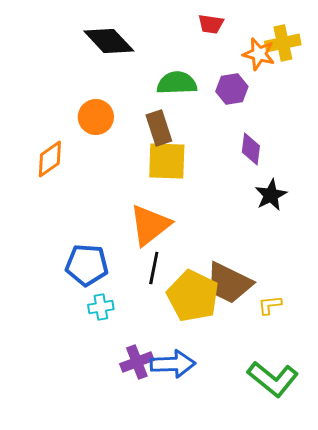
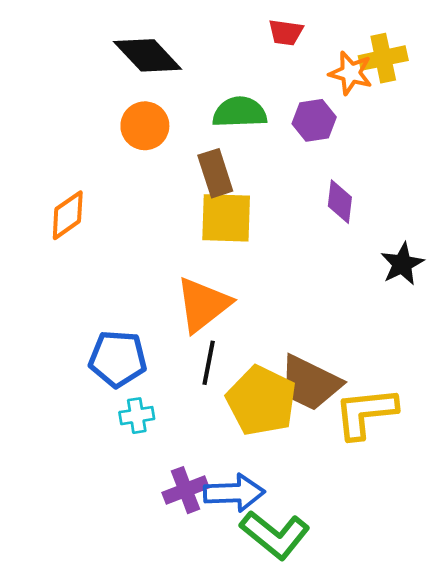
orange circle: (96, 117) -> (145, 126), moved
black star: (271, 195) -> (402, 264), moved
yellow L-shape: (270, 305) -> (366, 413), size x2.0
green L-shape: (273, 379) -> (275, 535), moved

